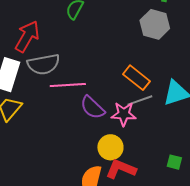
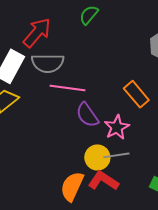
gray line: (140, 100) -> (116, 155), moved
pink star: (124, 114) -> (117, 127), turned 30

